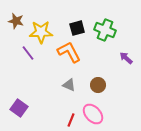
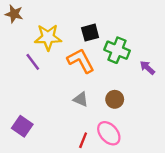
brown star: (16, 21) -> (14, 14), moved
green cross: (105, 30) -> (117, 50), moved

